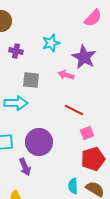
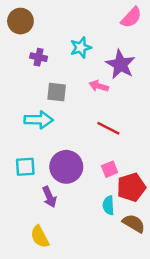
pink square: (87, 133) -> (110, 169), moved
cyan semicircle: (73, 186) -> (108, 205), moved

